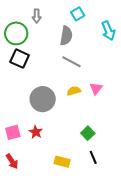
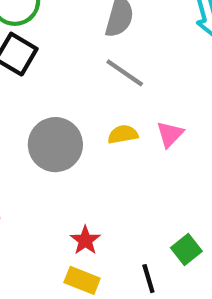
red star: (36, 132) -> (85, 240), moved
green square: (88, 133) -> (186, 250), moved

